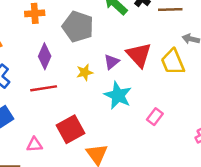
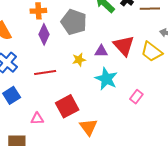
purple diamond: (45, 56) -> (44, 34), moved
purple triangle: (112, 62) -> (101, 51), turned 40
yellow trapezoid: (173, 62) -> (152, 52), turned -30

